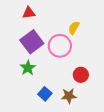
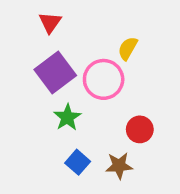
red triangle: (29, 13) -> (50, 22), turned -48
green star: (28, 68) -> (67, 117), moved

